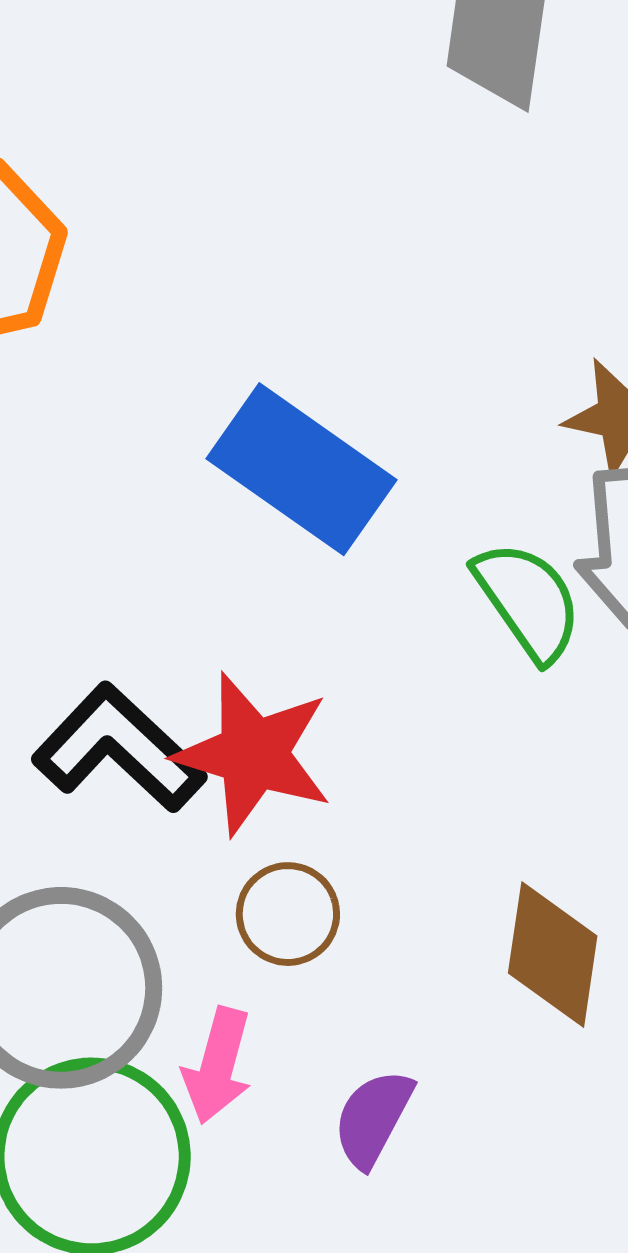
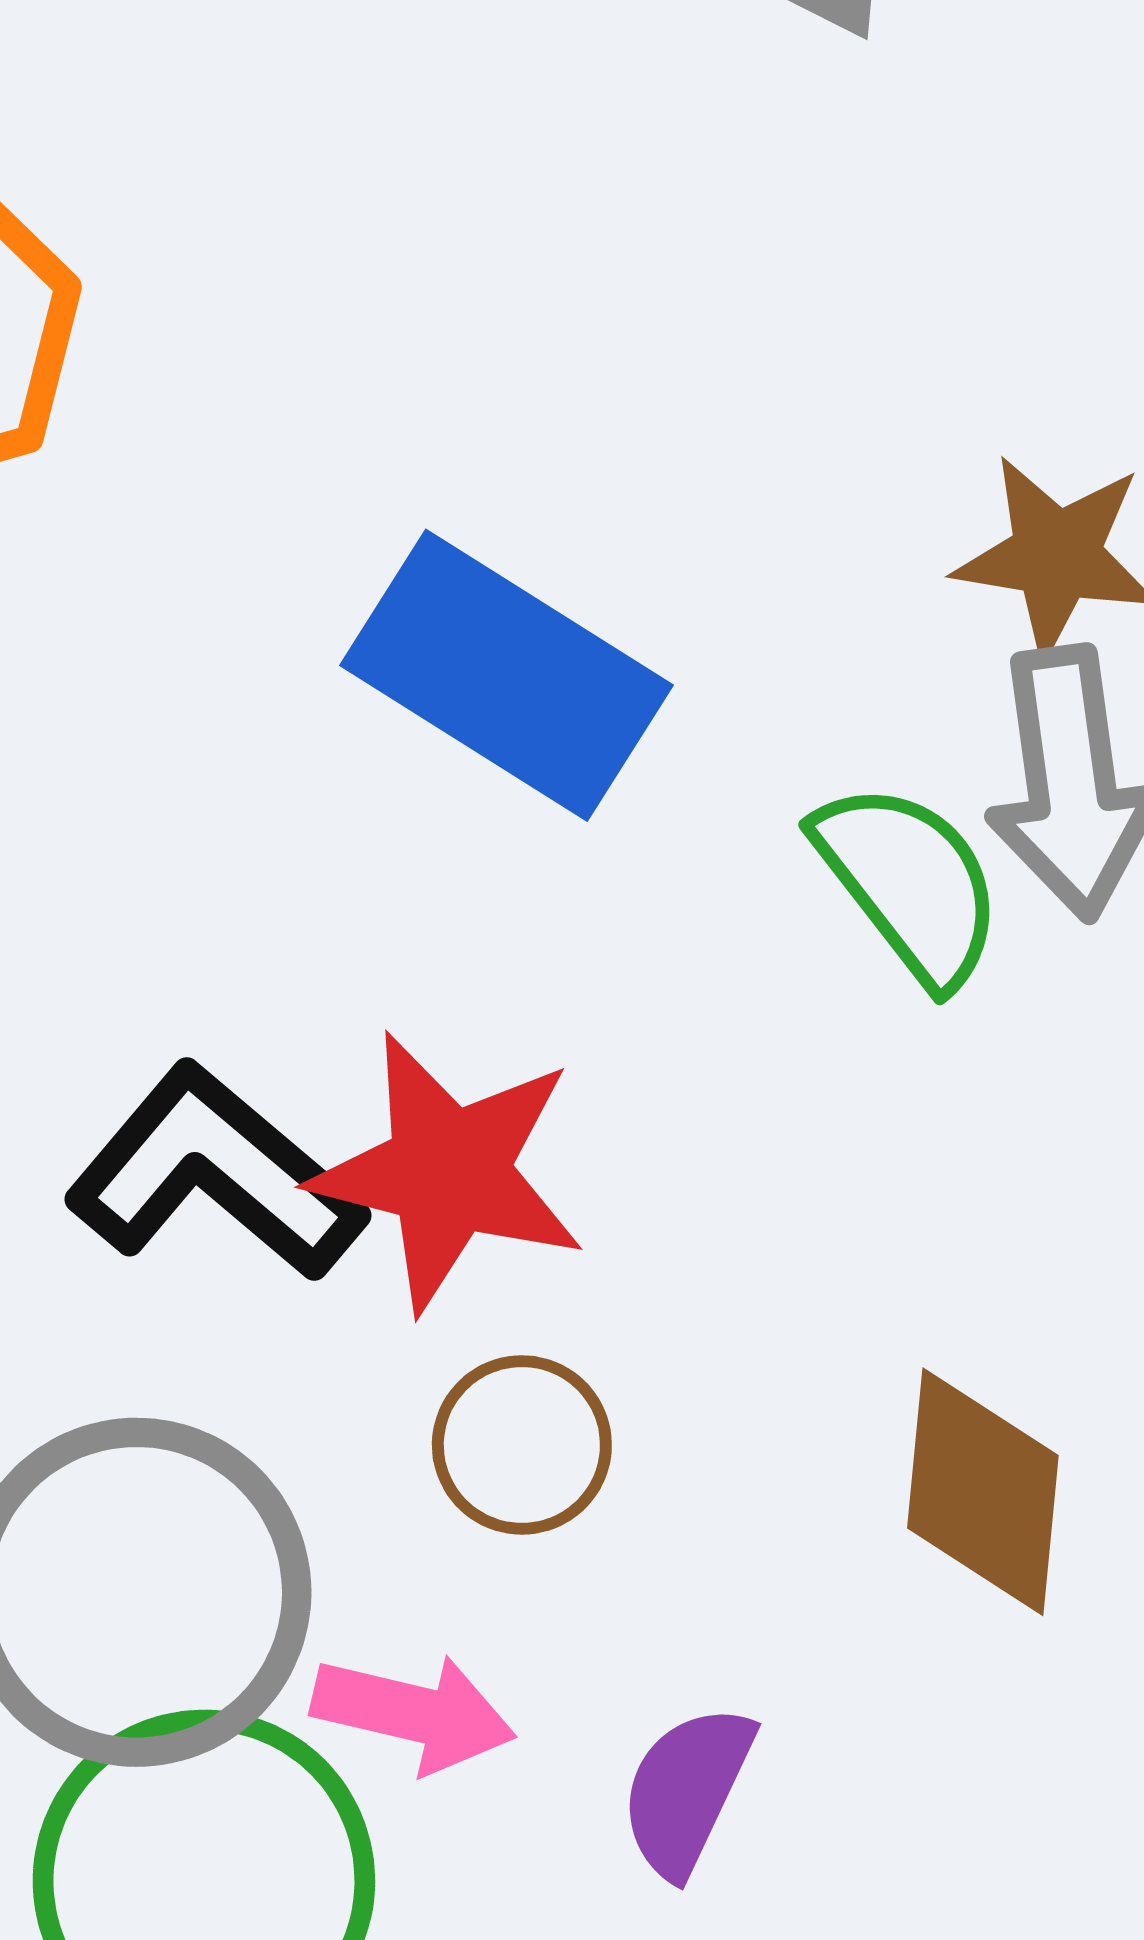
pink arrow: (218, 1066) -> (414, 1713), turned -89

